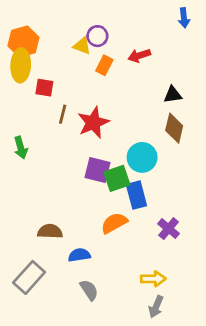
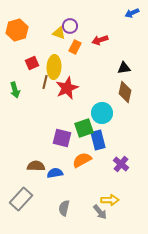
blue arrow: (184, 18) -> (132, 13), turned 72
yellow ellipse: (21, 65) -> (54, 67), moved
red square: (44, 88) -> (32, 63), turned -32
green arrow: (21, 148) -> (15, 90), moved
purple square: (97, 170) -> (62, 138), moved
blue semicircle: (79, 255) -> (55, 173), moved
gray semicircle: (89, 290) -> (64, 208), turned -133
gray arrow: (156, 307) -> (100, 212), moved, turned -63

